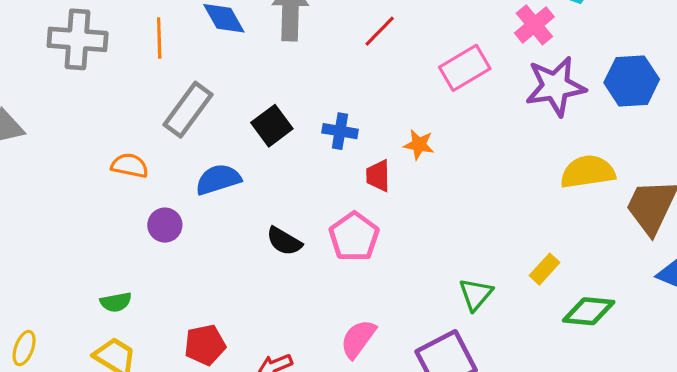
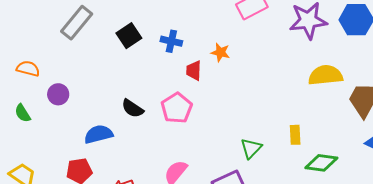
orange semicircle: (130, 166) -> (28, 69), moved
blue semicircle: (218, 179) -> (98, 134), moved
yellow rectangle: (544, 269) -> (295, 135), turned -48
green semicircle: (116, 302) -> (23, 113), moved, turned 66

